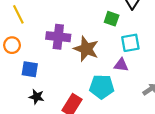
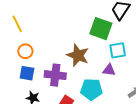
green square: (112, 19) -> (101, 29), size x1.6
purple cross: (58, 37) -> (55, 75), moved
orange circle: (12, 45) -> (25, 51), moved

